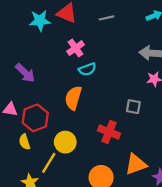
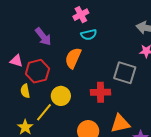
purple arrow: (25, 73) -> (43, 37), moved
gray square: (133, 107) -> (125, 73), size x1.6
red cross: (109, 132) -> (100, 92), turned -30

